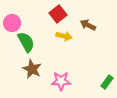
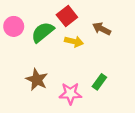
green semicircle: (26, 42) -> (43, 32), moved, turned -100
green rectangle: (107, 82) -> (99, 82), moved

